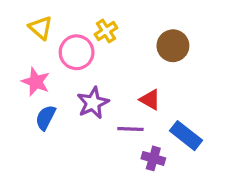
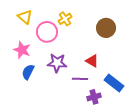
purple star: (93, 103) -> (57, 63), turned 30
purple cross: (153, 158) -> (94, 97), turned -32

